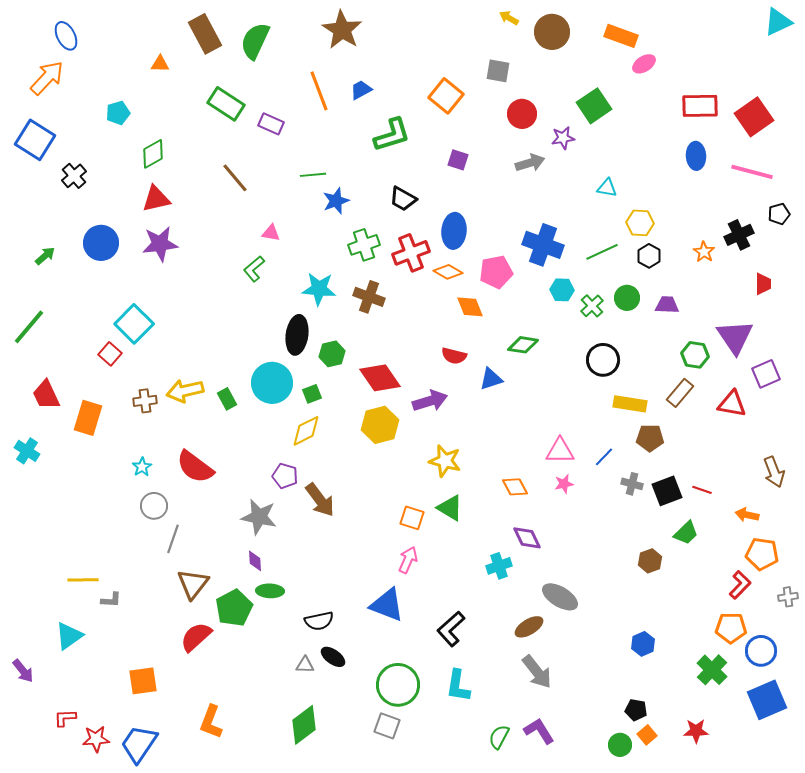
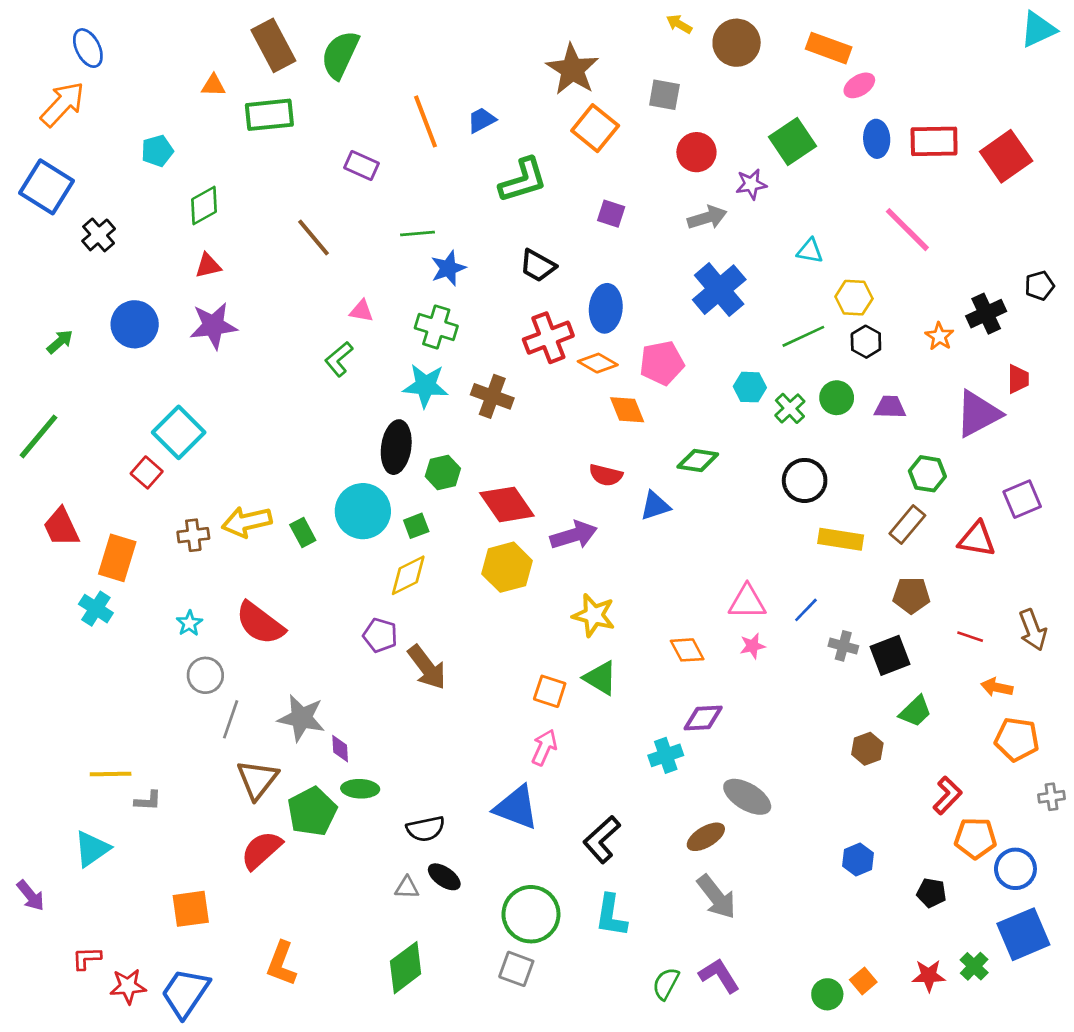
brown star: (342, 30) -> (572, 69), moved
green rectangle: (226, 104) -> (269, 115), moved, turned -39
blue ellipse: (696, 156) -> (877, 139), moved
pink line: (752, 172) -> (907, 230), moved, turned 30
red triangle: (156, 199) -> (208, 266), size x0.7
green cross: (364, 245) -> (436, 327), moved, turned 36
blue cross: (543, 245) -> (719, 290), moved, turned 30
purple triangle: (735, 337) -> (978, 414), moved, turned 36
brown pentagon: (650, 438) -> (911, 595), moved
cyan cross: (27, 451) -> (96, 609), moved
red line: (702, 490) -> (970, 637), moved
gray star: (259, 517) -> (301, 718), moved
purple diamond: (527, 538) -> (703, 718), turned -68
red L-shape: (740, 585) -> (947, 795), moved
green cross: (712, 670) -> (974, 966), moved, size x0.7
black pentagon: (636, 710) -> (931, 893), moved

